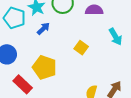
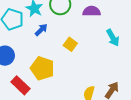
yellow square: (81, 48) -> (70, 44), moved

